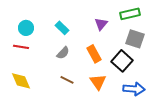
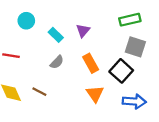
purple triangle: (101, 24) -> (83, 31), moved
cyan circle: (26, 28) -> (26, 21), moved
brown line: (67, 80) -> (39, 92), moved

